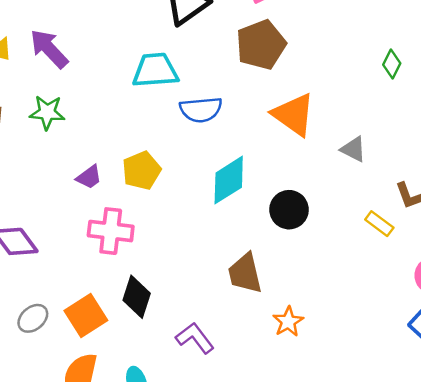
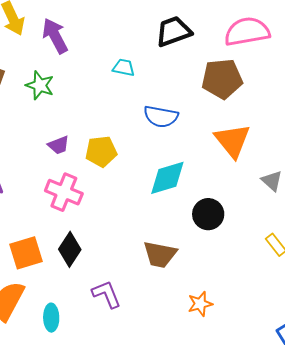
cyan trapezoid: (155, 70) -> (124, 68), moved, size x0.6
brown trapezoid: (245, 273) -> (160, 254), turned -81
orange star: (288, 322) -> (200, 304), moved

